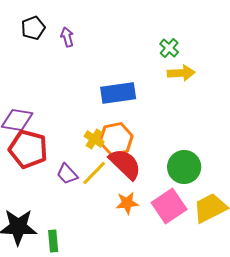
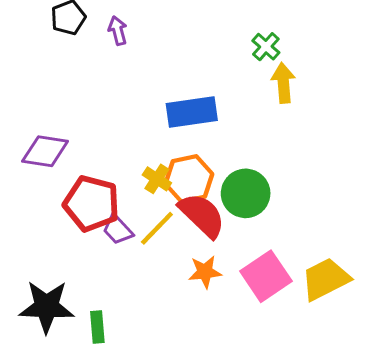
yellow arrow: (181, 73) -> (283, 83), turned -92
red pentagon: (28, 149) -> (92, 204), moved
green circle: (184, 167) -> (246, 193), moved

